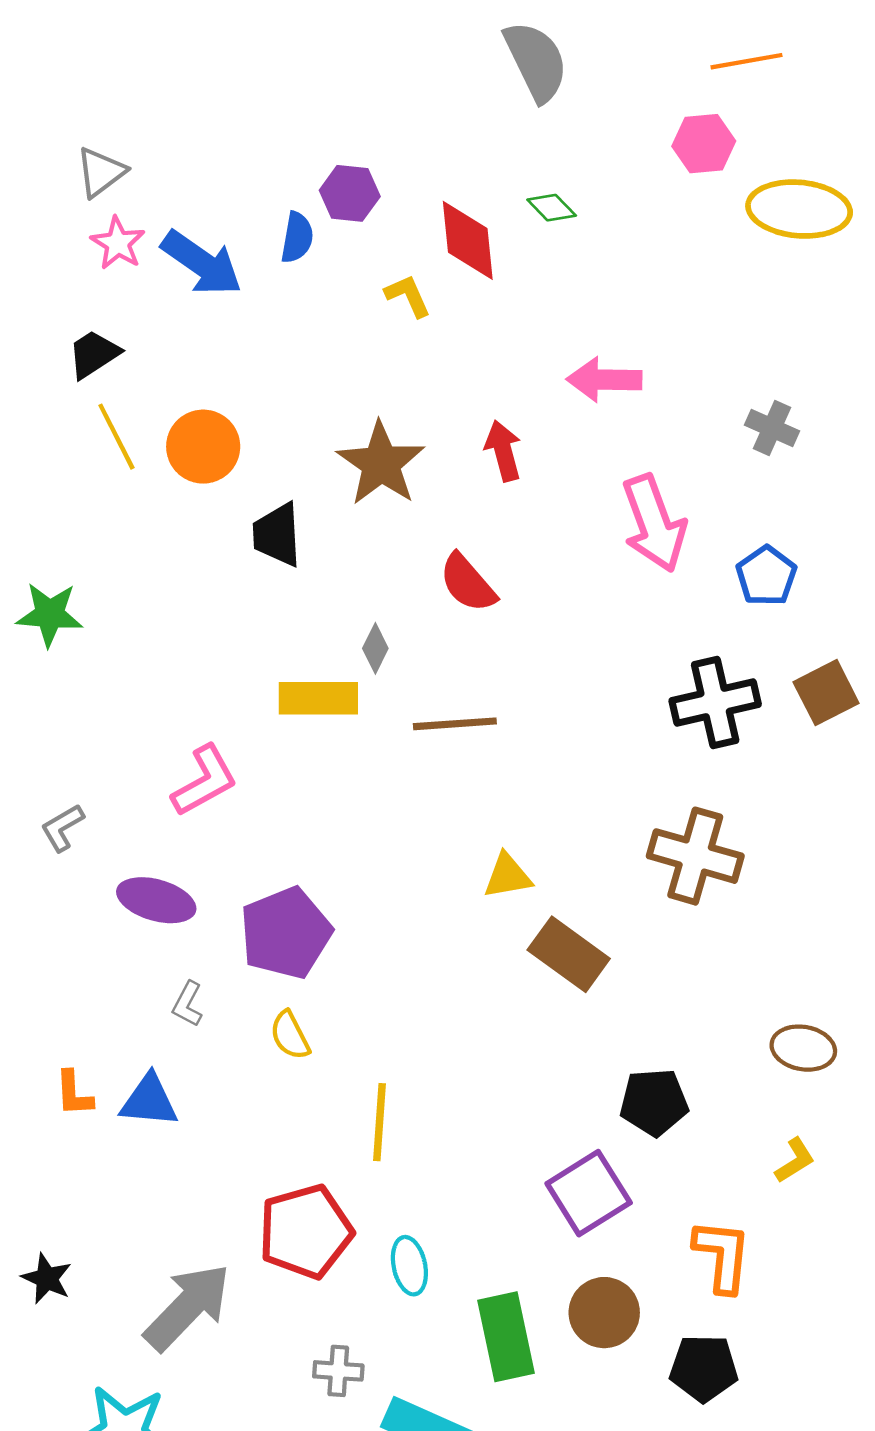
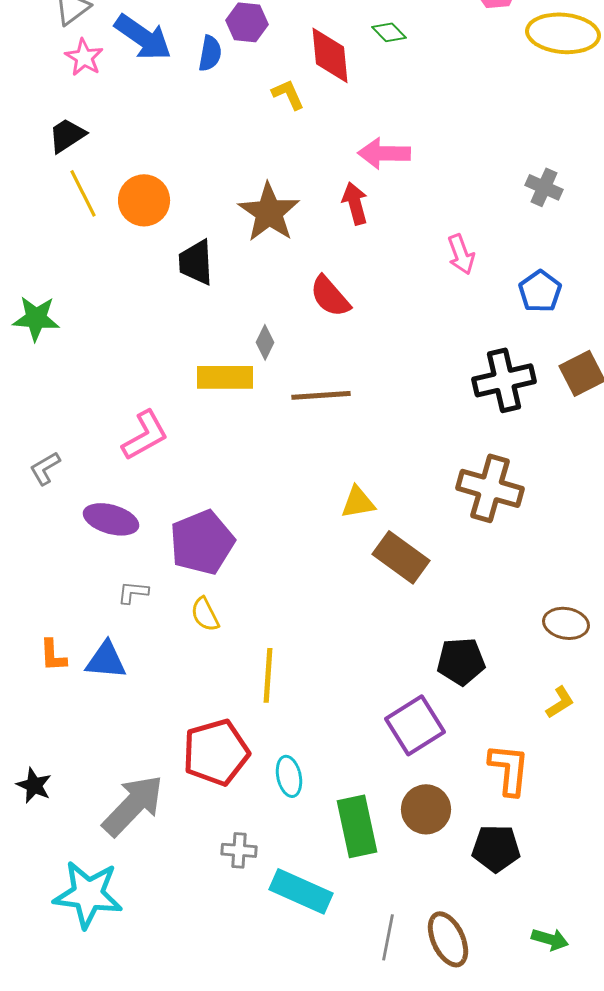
blue arrow: (202, 263) -> (143, 37), moved
pink arrow: (604, 380) -> (384, 153), moved
pink arrow: (654, 523) -> (461, 254), size x0.6
gray L-shape: (188, 1004) -> (133, 592), turned 68

